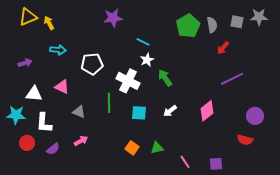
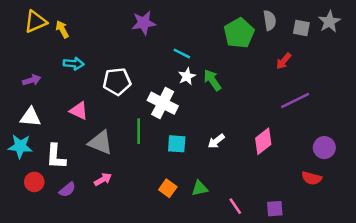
gray star: (259, 17) -> (329, 22), turned -30
gray semicircle: (212, 25) -> (270, 20), moved
green arrow: (165, 78) -> (212, 80), moved
white triangle: (34, 94) -> (30, 117), moved
gray triangle: (79, 112) -> (100, 142), size x1.5

